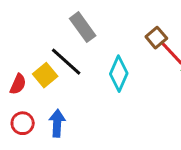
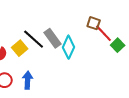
gray rectangle: (83, 27) -> (53, 38), moved
brown square: (156, 38) -> (94, 23), turned -32

